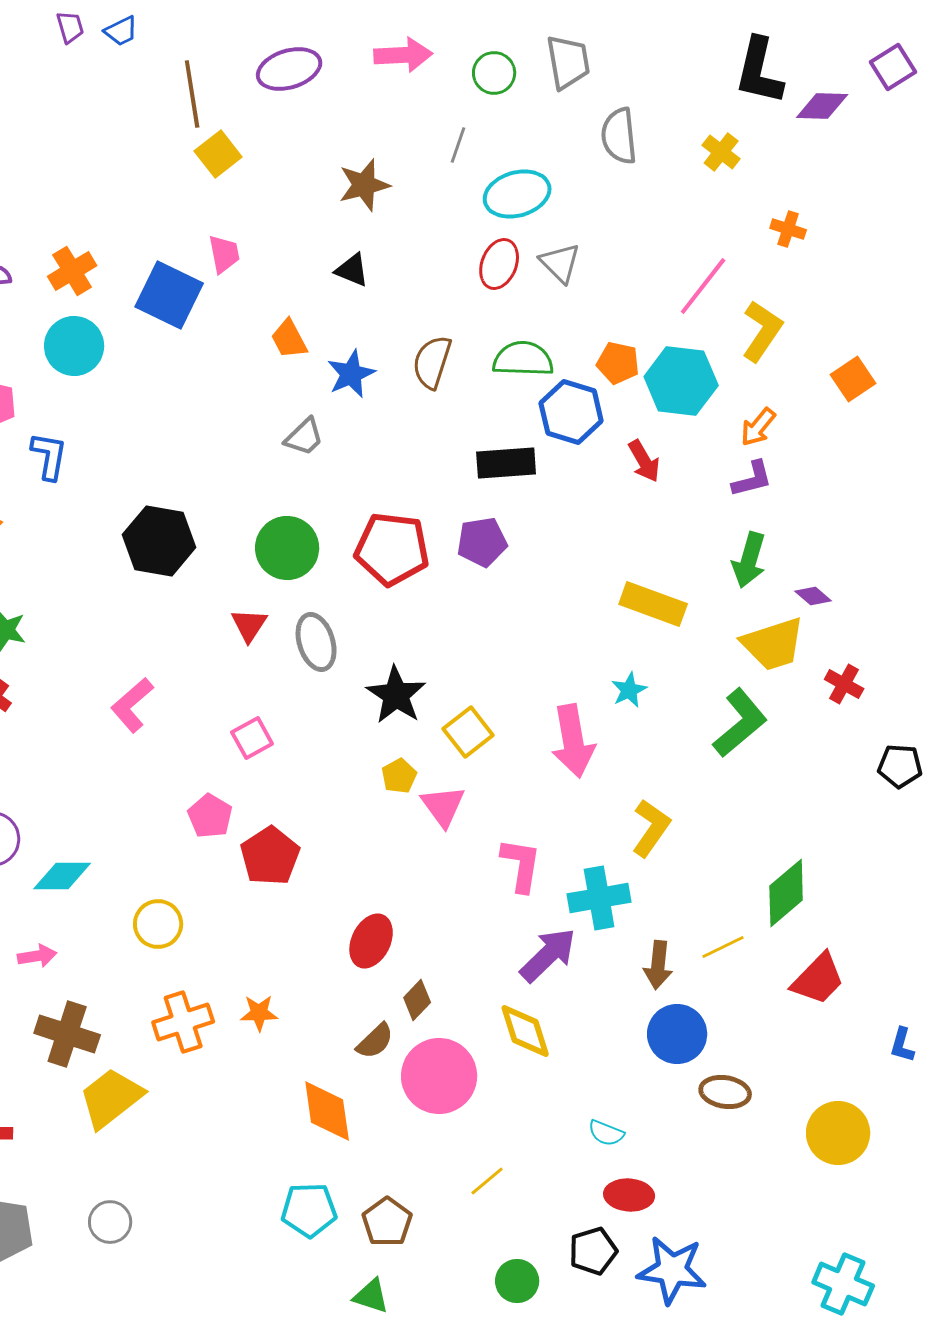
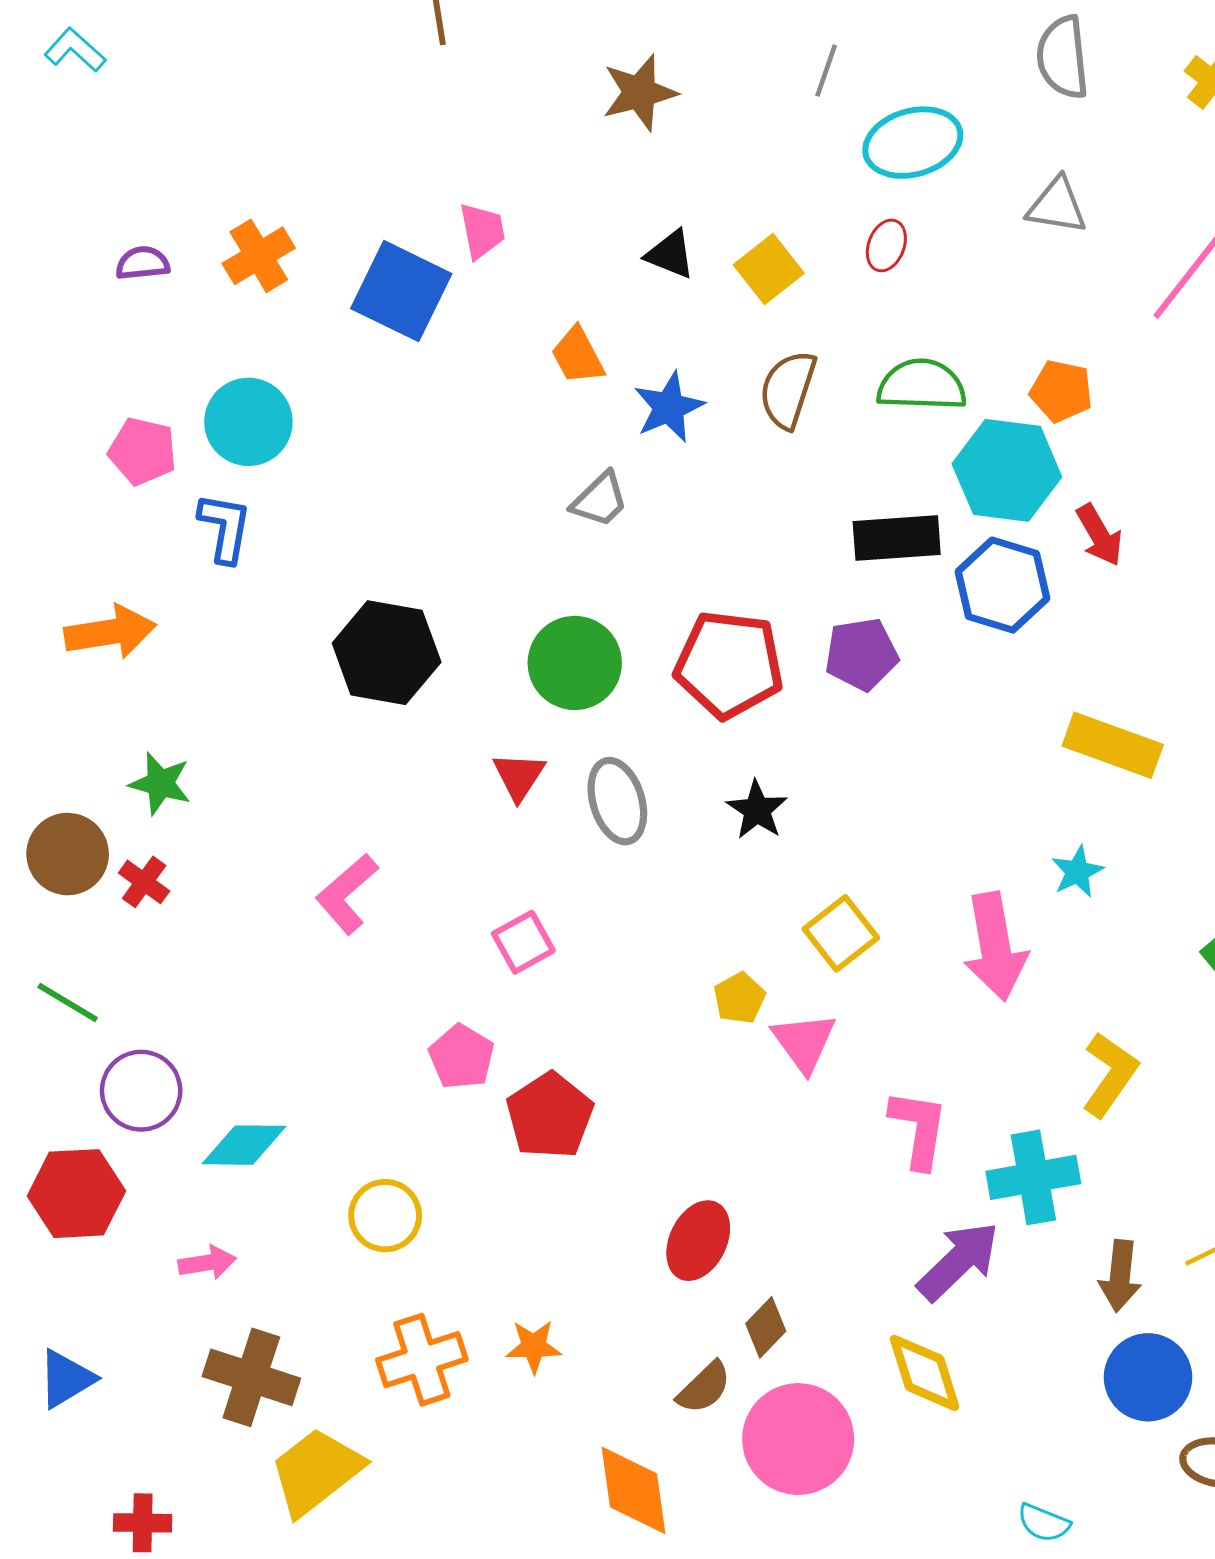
yellow square: (218, 154) -> (769, 269), moved
brown star: (364, 185) -> (639, 93), moved
gray triangle: (560, 263) -> (1057, 206), moved, turned -36
red ellipse: (499, 264) -> (886, 245), size x0.7
cyan circle: (74, 346) -> (248, 422), moved
cyan hexagon: (681, 381) -> (1007, 470), moved
blue hexagon: (571, 412) -> (1002, 585), moved
black star: (396, 695) -> (757, 810), moved, size x0.7

